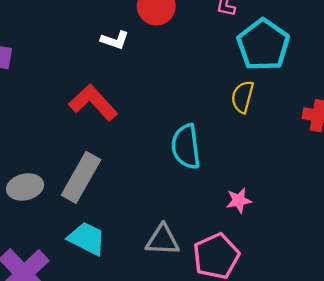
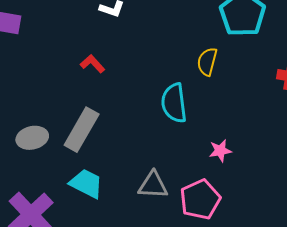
yellow semicircle: (242, 97) -> (207, 62), moved
red L-shape: (93, 102) -> (93, 64), size x0.6

